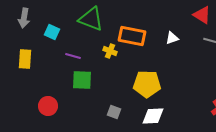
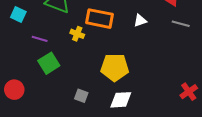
green square: (82, 80) -> (49, 63), turned -35

